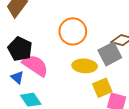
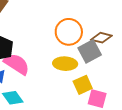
orange circle: (73, 31) -> (69, 32), moved

